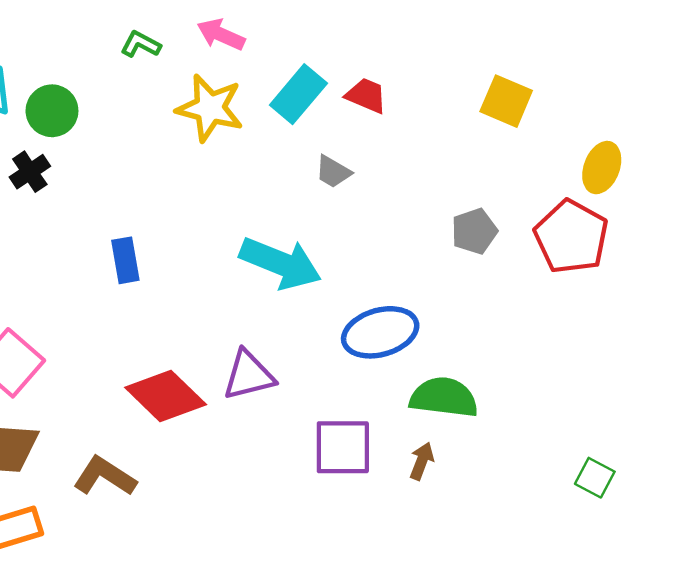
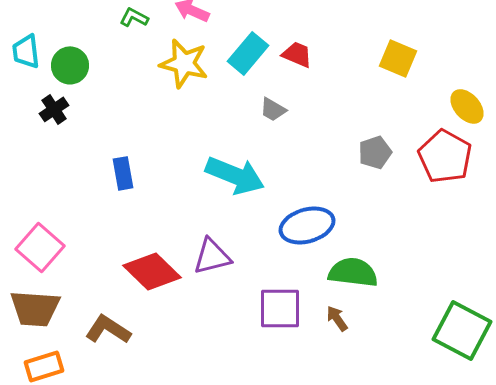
yellow ellipse: (602, 168) -> (467, 106), turned -63
brown arrow: (422, 461) -> (337, 318), turned -56
green square: (595, 478) -> (462, 330), size x2.0

